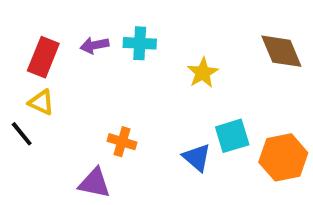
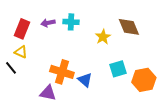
brown diamond: (281, 51) -> (129, 27), moved
orange cross: (122, 142) -> (62, 72), size x1.6
blue triangle: (197, 157) -> (85, 80), moved

